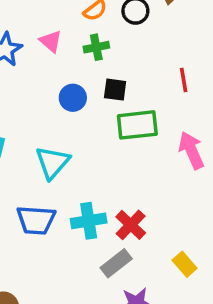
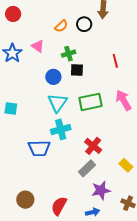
green cross: (96, 47) -> (69, 54), moved
green rectangle: (137, 125) -> (91, 102), moved
cyan triangle: (53, 162) -> (57, 103), moved
cyan cross: (89, 221) -> (61, 129), moved

